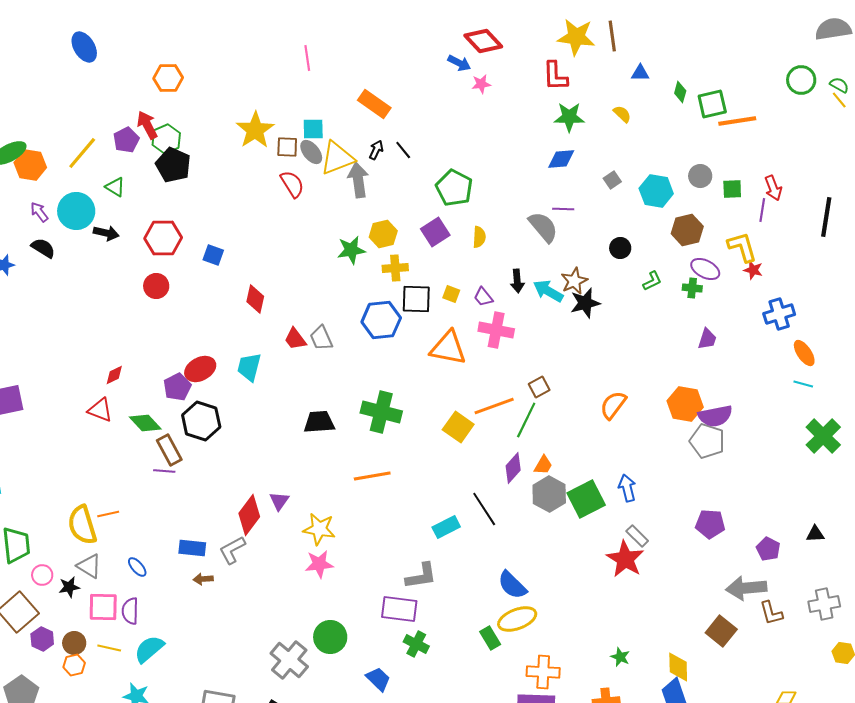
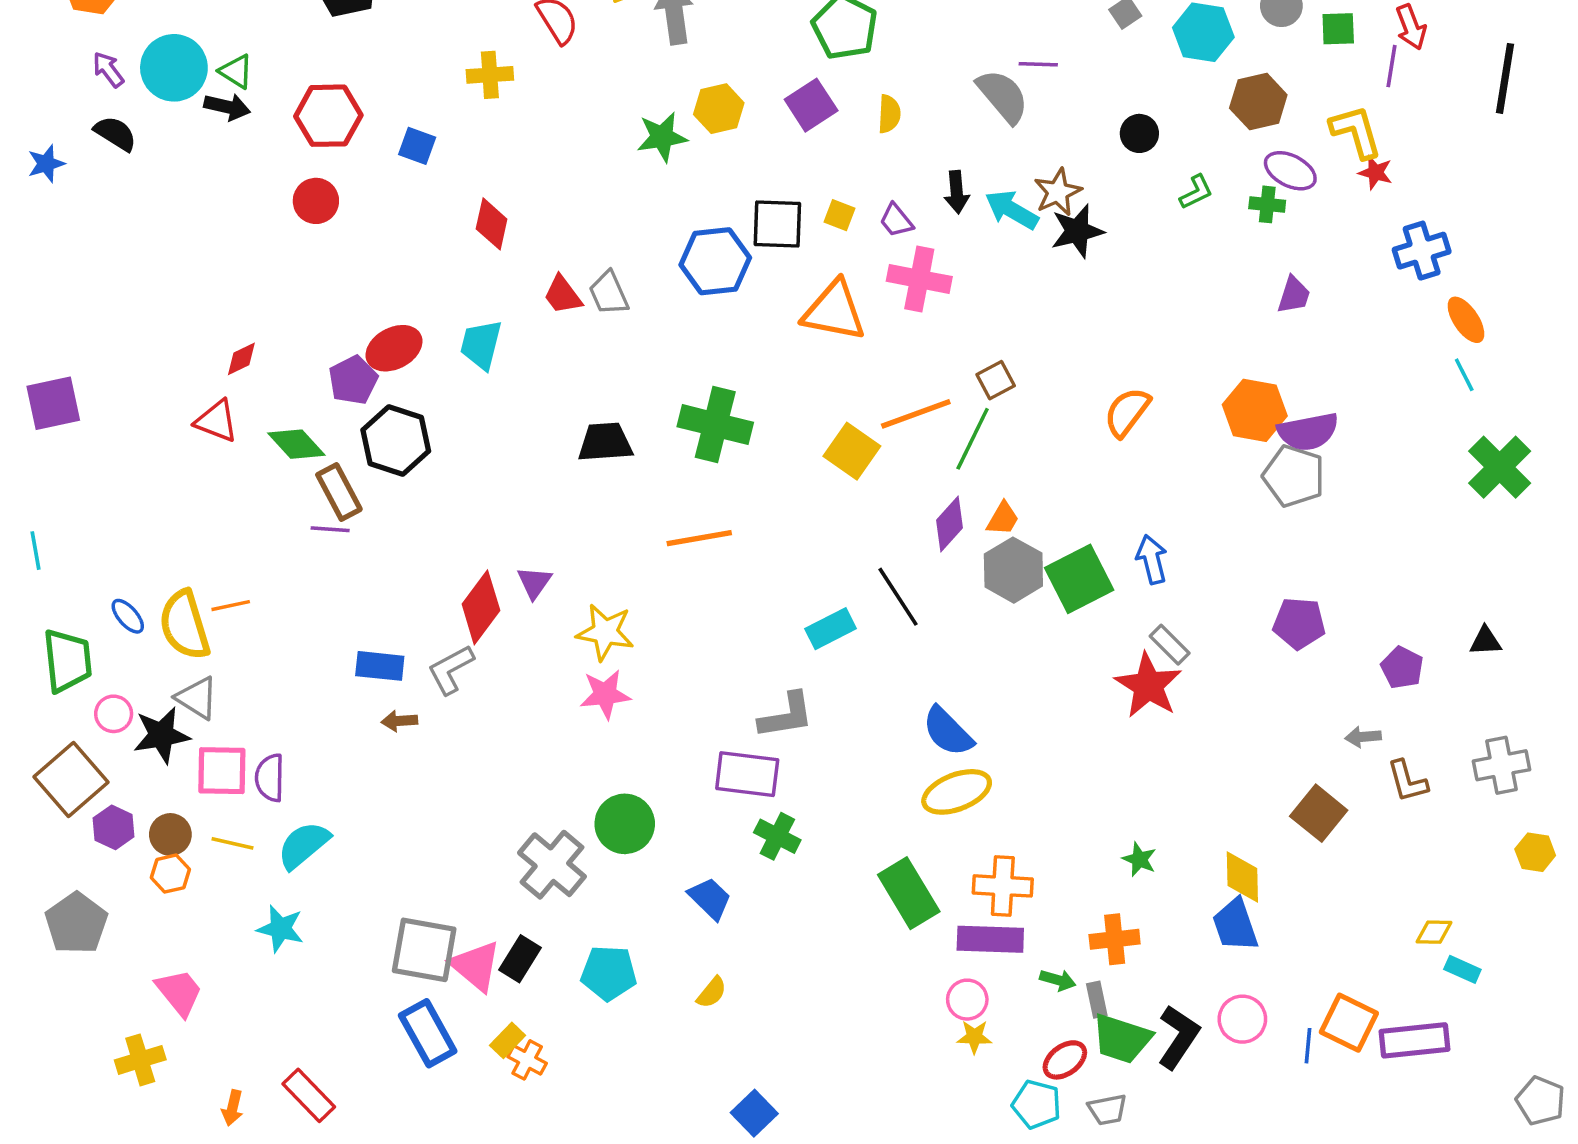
green triangle: (115, 187) -> (236, 71), moved
yellow cross: (395, 268) -> (490, 75), moved
cyan line: (803, 384) -> (1464, 375), turned 48
blue ellipse: (137, 567) -> (128, 616), moved
black star: (69, 587) -> (162, 735), size x1.5
gray arrow: (746, 588) -> (1363, 737), size x0.5
green rectangle: (490, 638) -> (909, 893), moved, size x1.6

